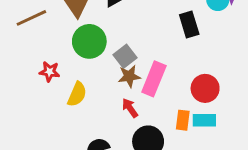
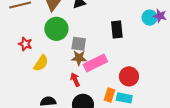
black rectangle: (189, 25) -> (117, 29), moved
gray square: (125, 56) -> (79, 44), turned 35
pink rectangle: (154, 79) -> (95, 63), turned 30

